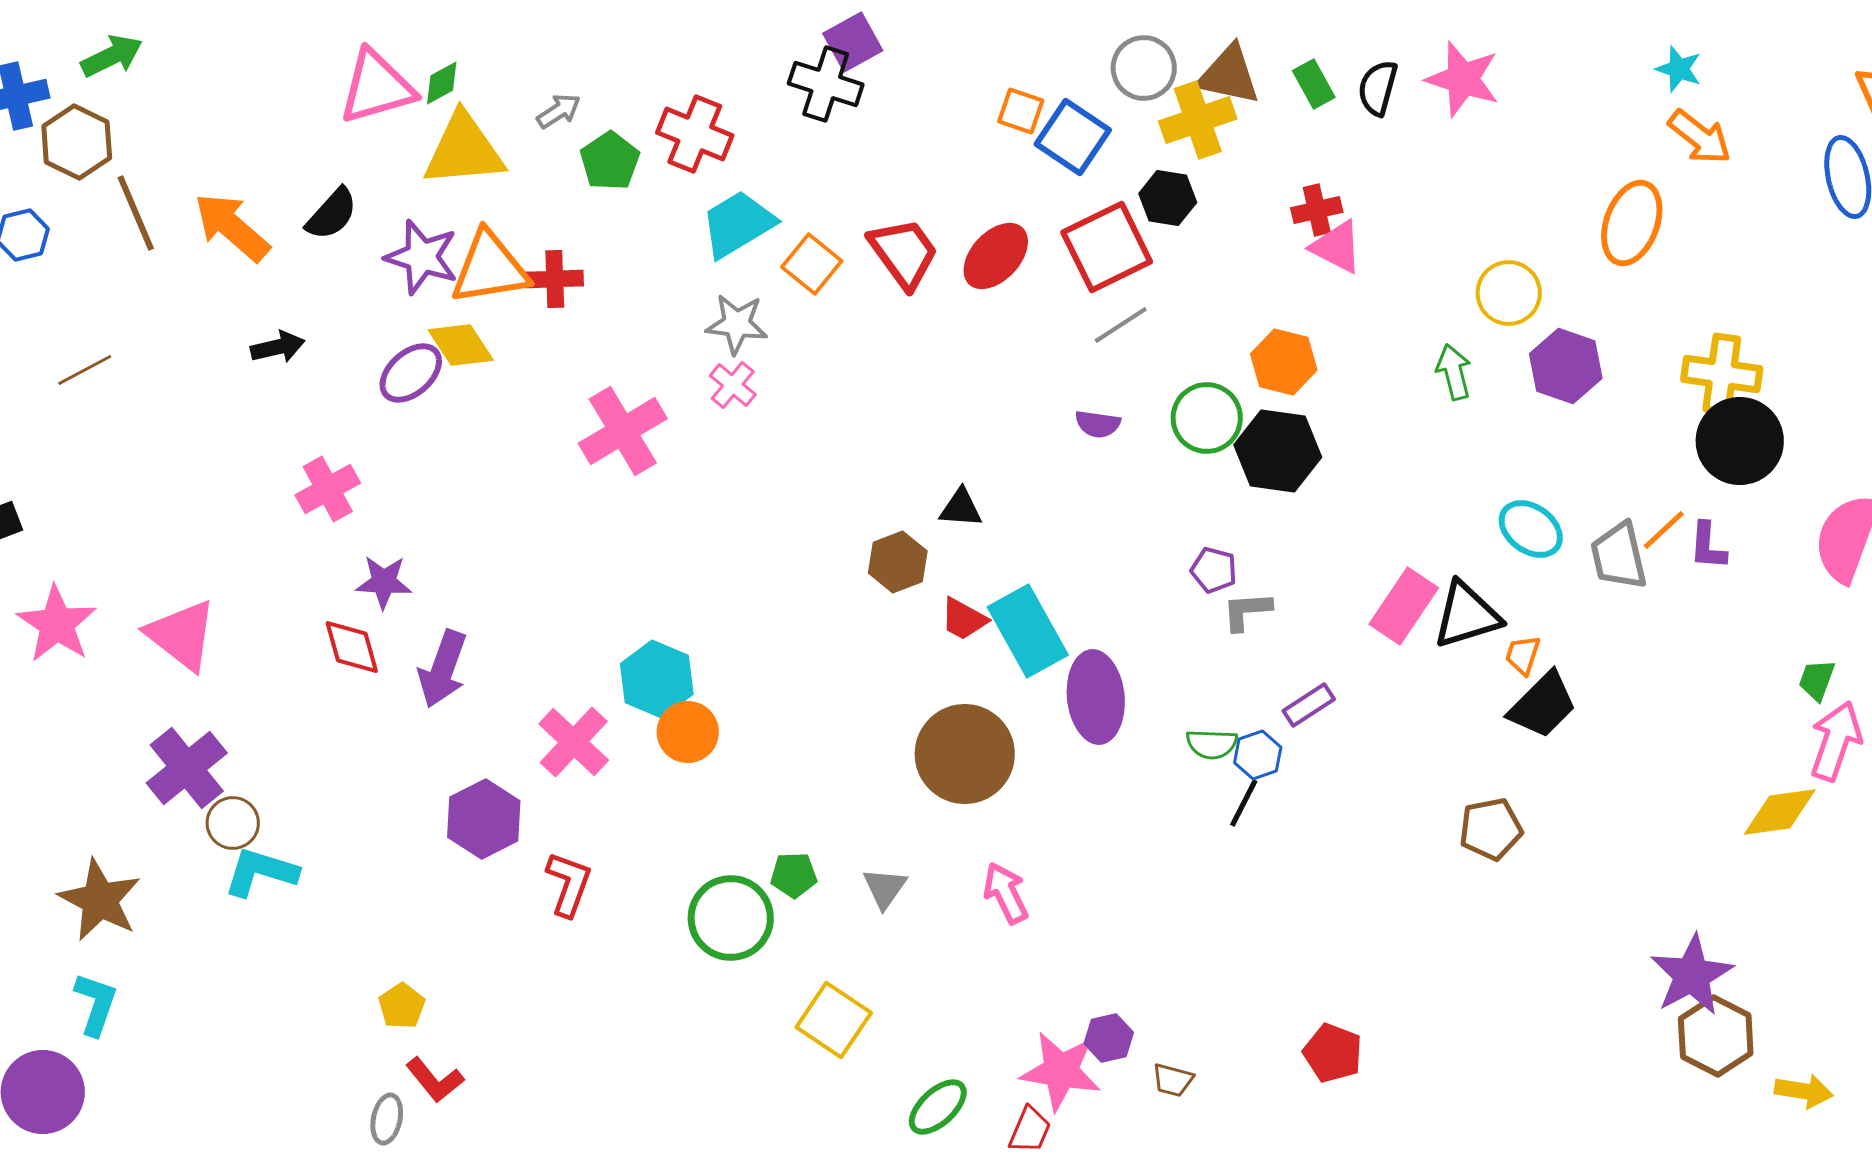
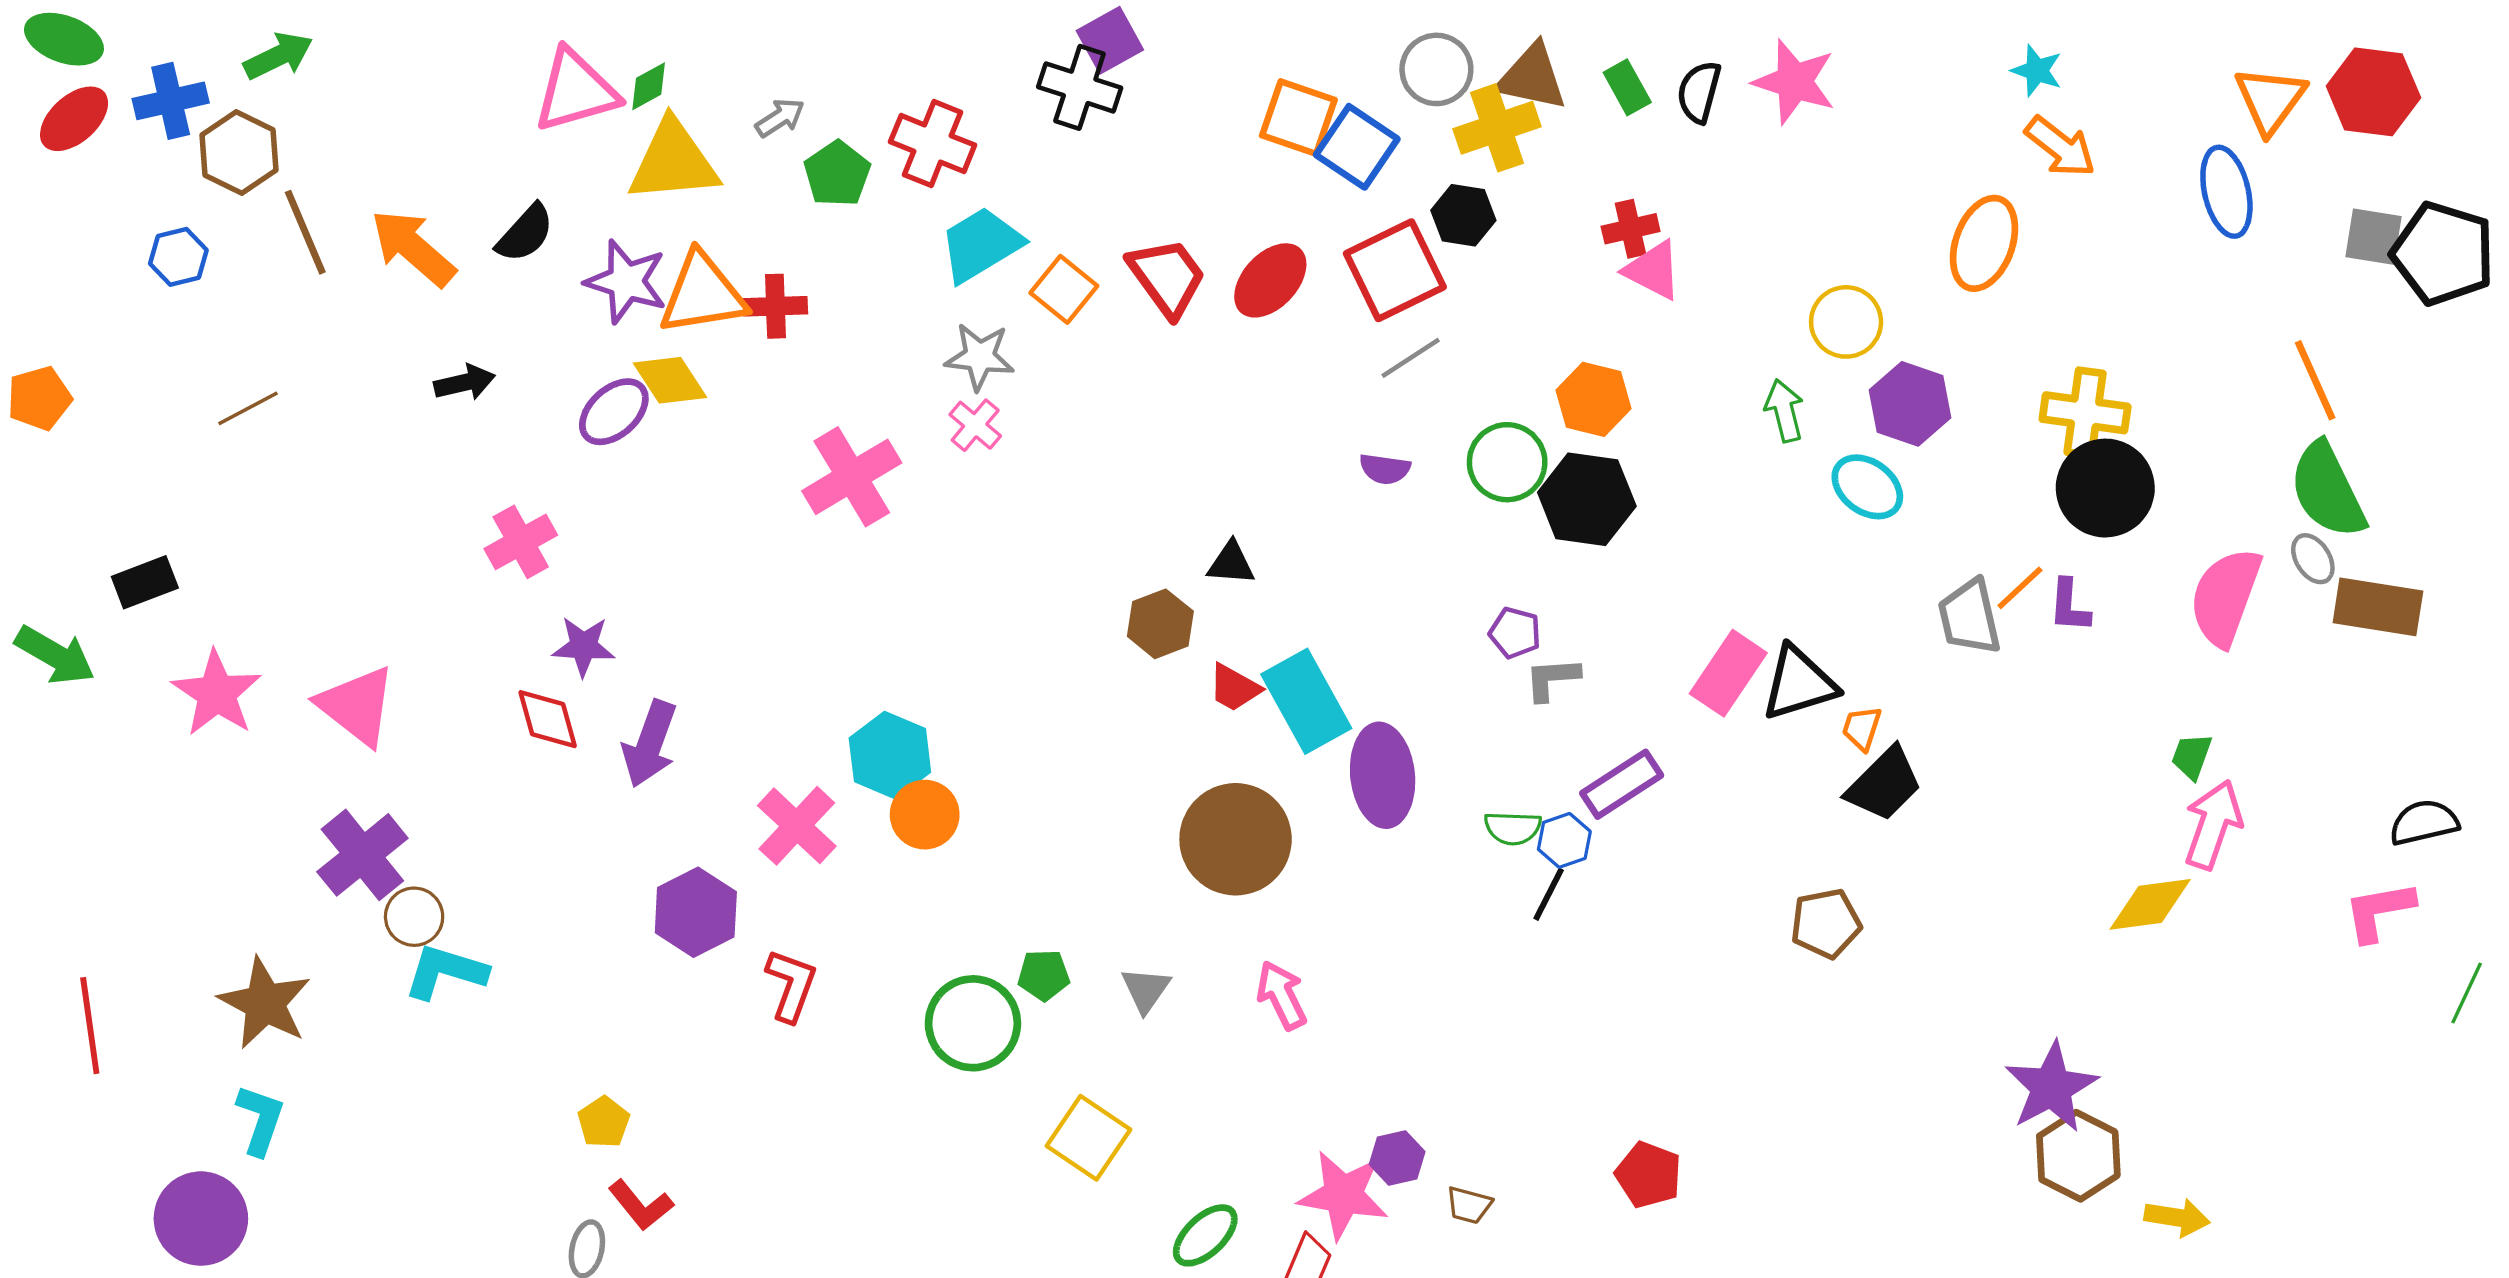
orange square: (1021, 111) -> (1298, 118), size x1.5
cyan ellipse: (1531, 529) -> (1867, 487), moved
purple rectangle: (1309, 705) -> (1622, 784), size x1.4

